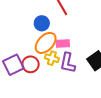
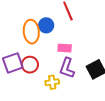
orange ellipse: (46, 43) -> (31, 32), moved, turned -55
yellow cross: (52, 58) -> (52, 82), moved, turned -32

